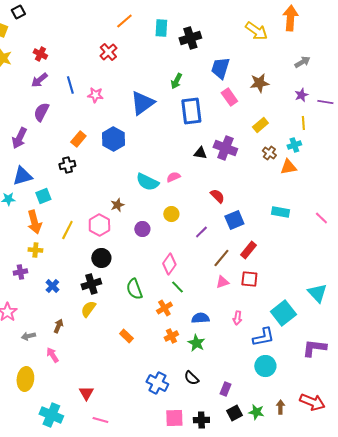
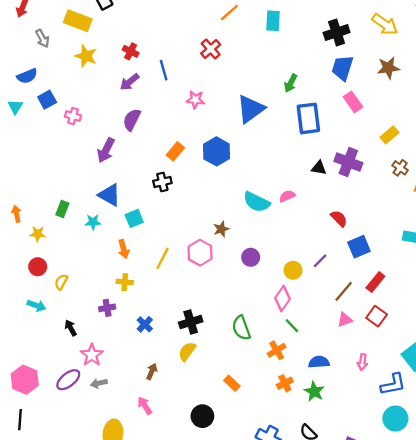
black cross: (190, 38) -> (337, 33), moved
brown star: (259, 83) -> (388, 68), moved
blue line: (70, 85) -> (164, 70), moved
blue triangle: (22, 176) -> (109, 195), turned 45
yellow circle: (171, 214) -> (293, 270), moved
orange arrow: (34, 222) -> (124, 249), size x0.7
black circle: (101, 258) -> (202, 416), moved
red square: (249, 279) -> (377, 316), turned 30
gray arrow: (28, 336) -> (99, 383), moved

